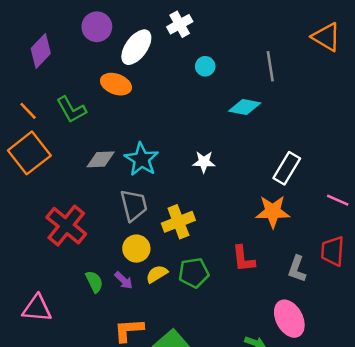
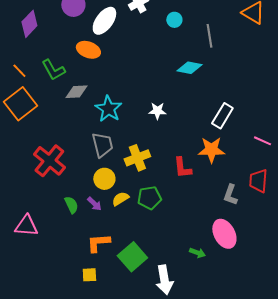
cyan circle: (205, 66) -> (174, 20), moved
gray diamond: (101, 159) -> (76, 92), moved
red L-shape: (243, 259) -> (182, 168), moved

